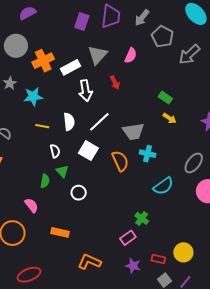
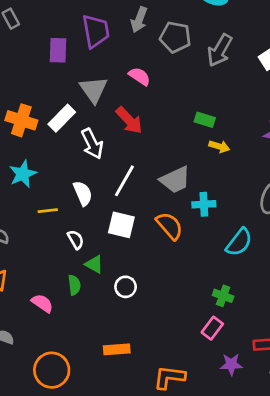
pink semicircle: (131, 55) -> (139, 76), turned -63
orange cross: (43, 61) -> (21, 120), turned -30
red arrow: (115, 83) -> (129, 120), size x1.5
pink semicircle: (31, 205) -> (42, 303), moved

